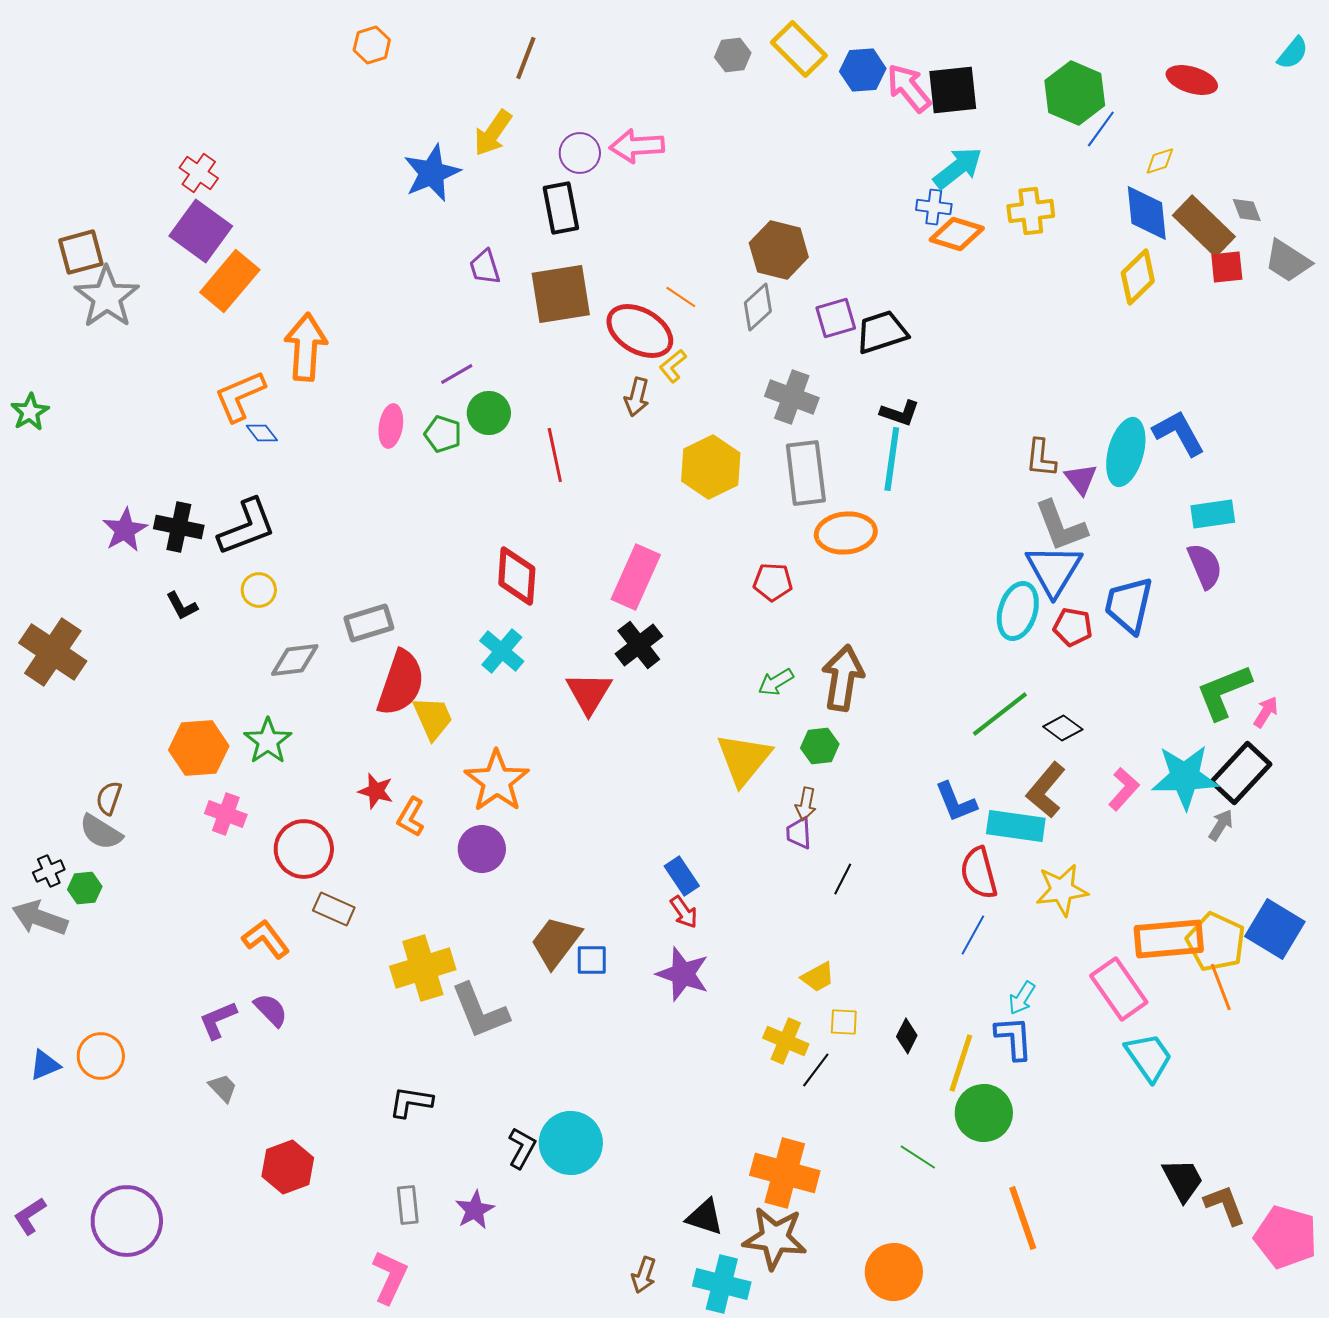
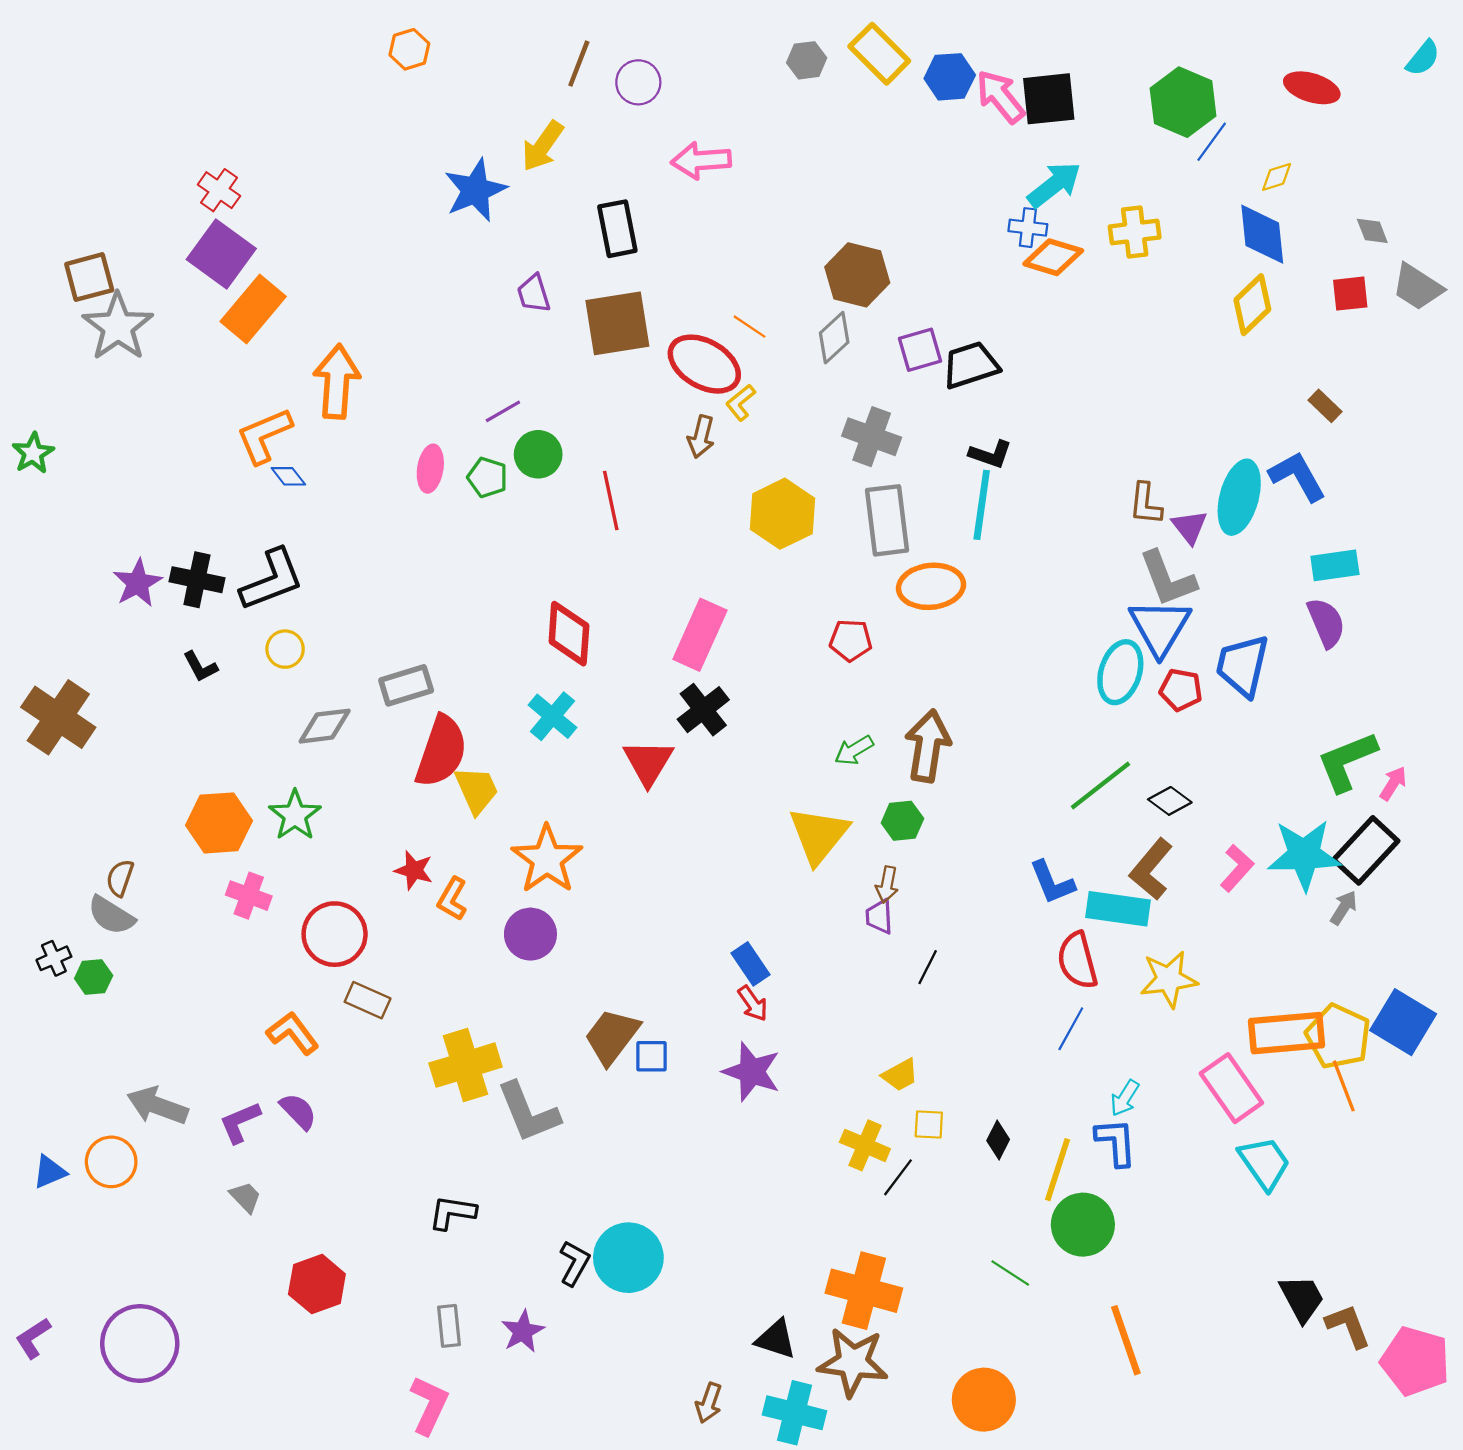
purple circle: (580, 153) -> (638, 82), moved
brown rectangle: (1204, 226) -> (1325, 406), moved, size x0.5
gray arrow: (40, 918) -> (157, 1106), moved

